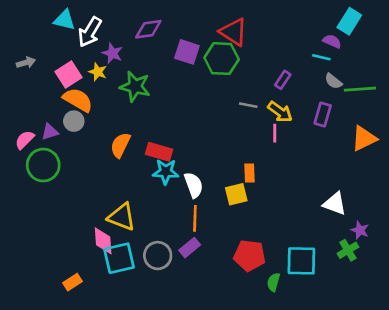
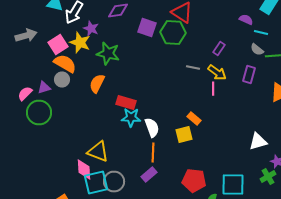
purple semicircle: (332, 41) -> (246, 20), moved
cyan line: (321, 57) -> (261, 32), moved
gray arrow: (26, 63) -> (26, 36), size x1.5
yellow star: (98, 72) -> (80, 42), size x1.5
orange semicircle: (120, 145) -> (97, 84), moved
orange rectangle: (249, 173) -> (194, 118), turned -48
white triangle: (335, 204) -> (258, 142), turned -36
gray circle: (158, 256) -> (114, 182), moved

